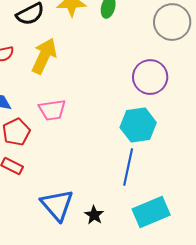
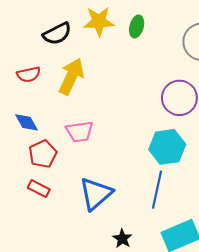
blue triangle: (57, 205) -> (96, 194), moved, turned 30

